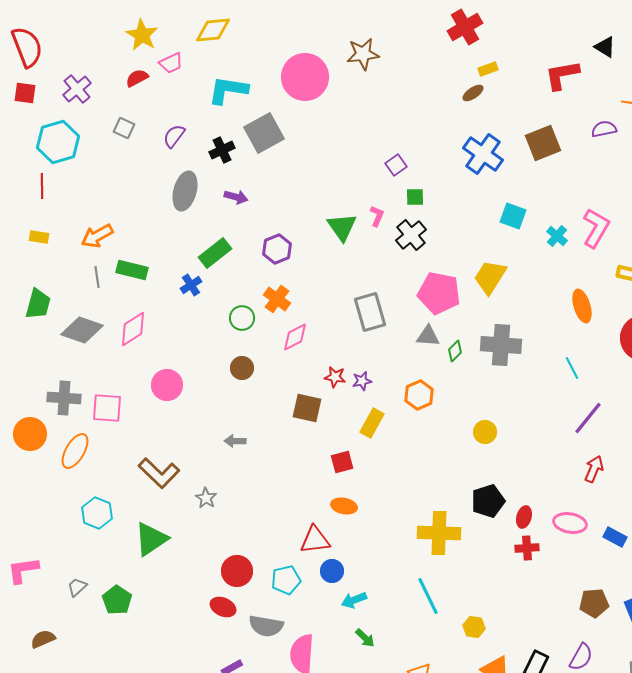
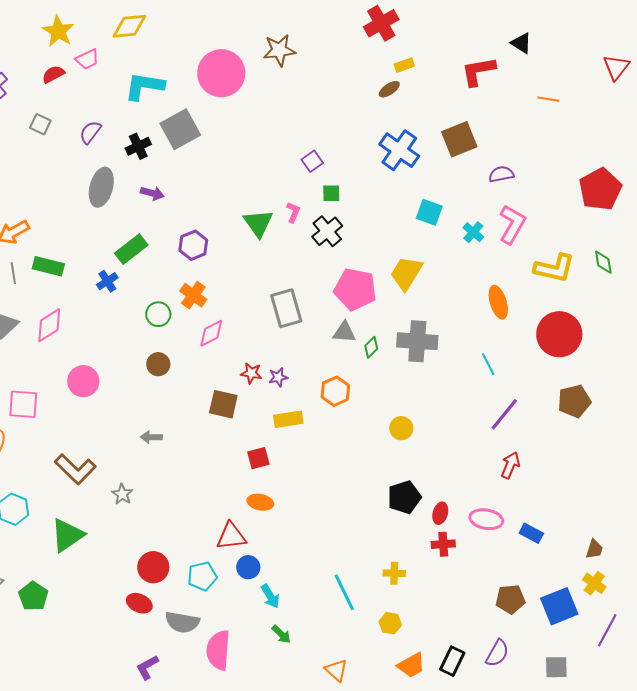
purple semicircle: (604, 129) -> (501, 174), moved
yellow rectangle: (372, 423) -> (288, 419), turned 52
yellow cross: (439, 533) -> (394, 573), moved, size x0.5
cyan arrow: (354, 600) -> (270, 596), turned -100

